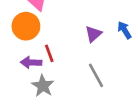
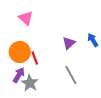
orange circle: (26, 26) -> (20, 52), moved
purple arrow: (31, 62) -> (19, 75), moved, turned 119

